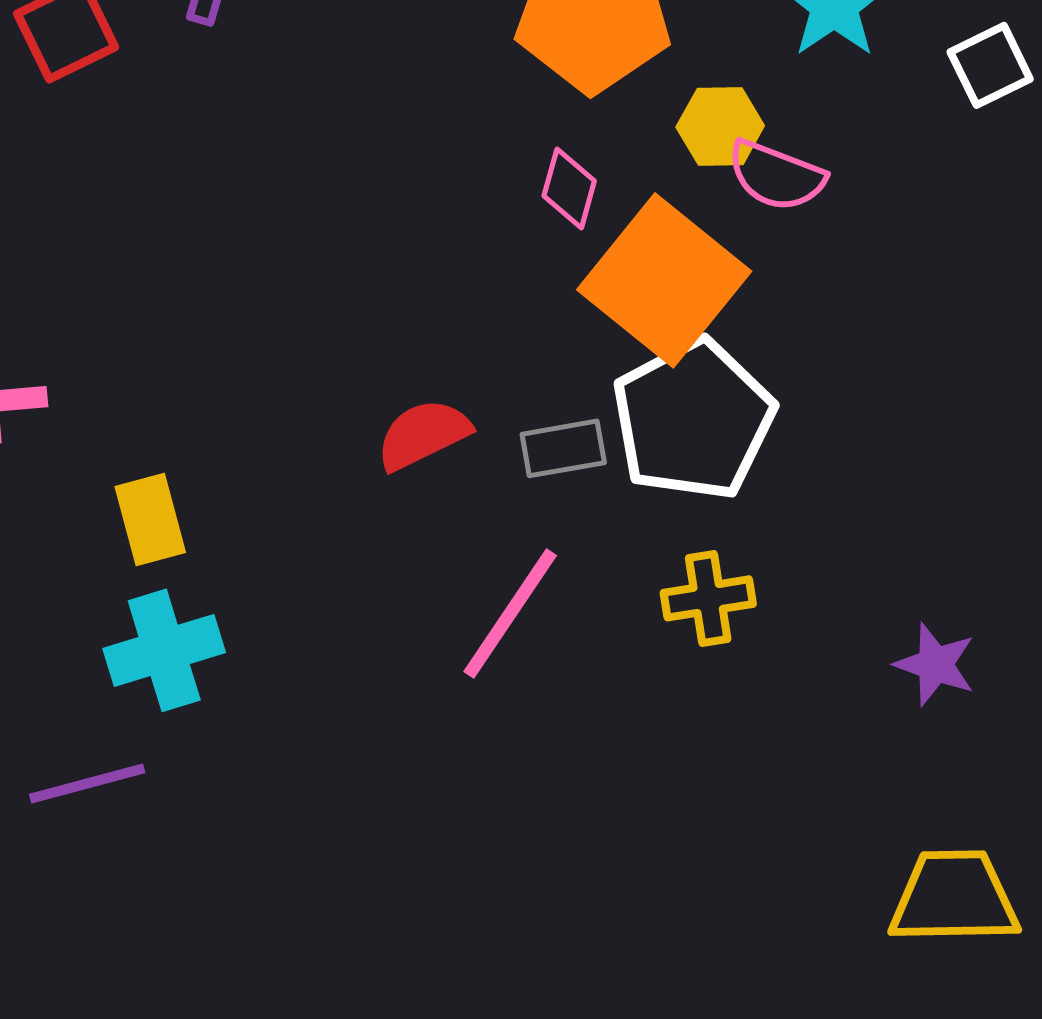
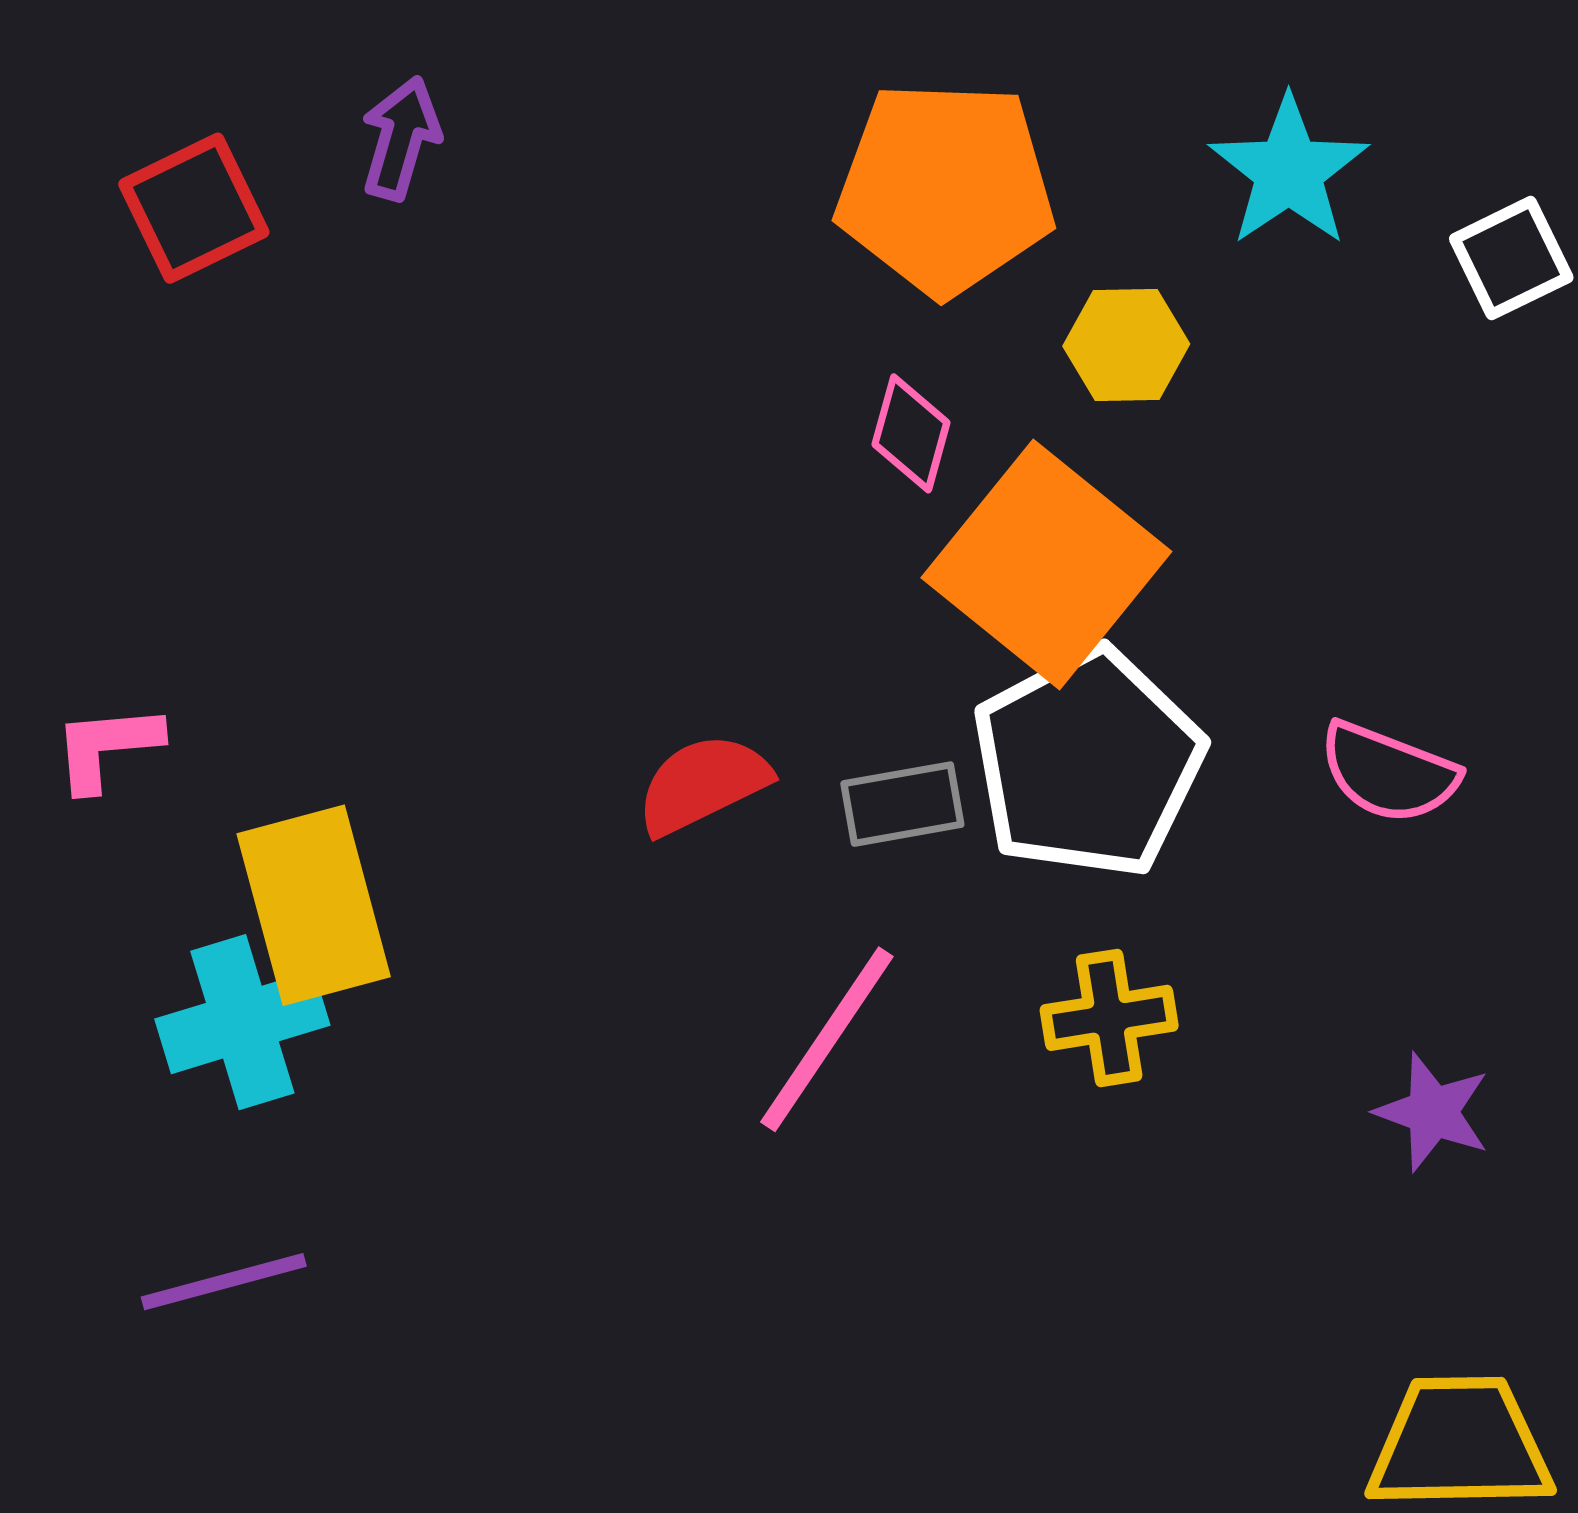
pink semicircle: (776, 175) -> (1389, 773), moved
yellow rectangle: (150, 519) -> (314, 905), size x1.5
cyan cross: (164, 650) -> (242, 1022), moved

